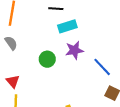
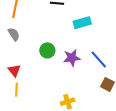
cyan rectangle: (67, 26) -> (82, 23), moved
purple star: (74, 50) -> (72, 58), moved

